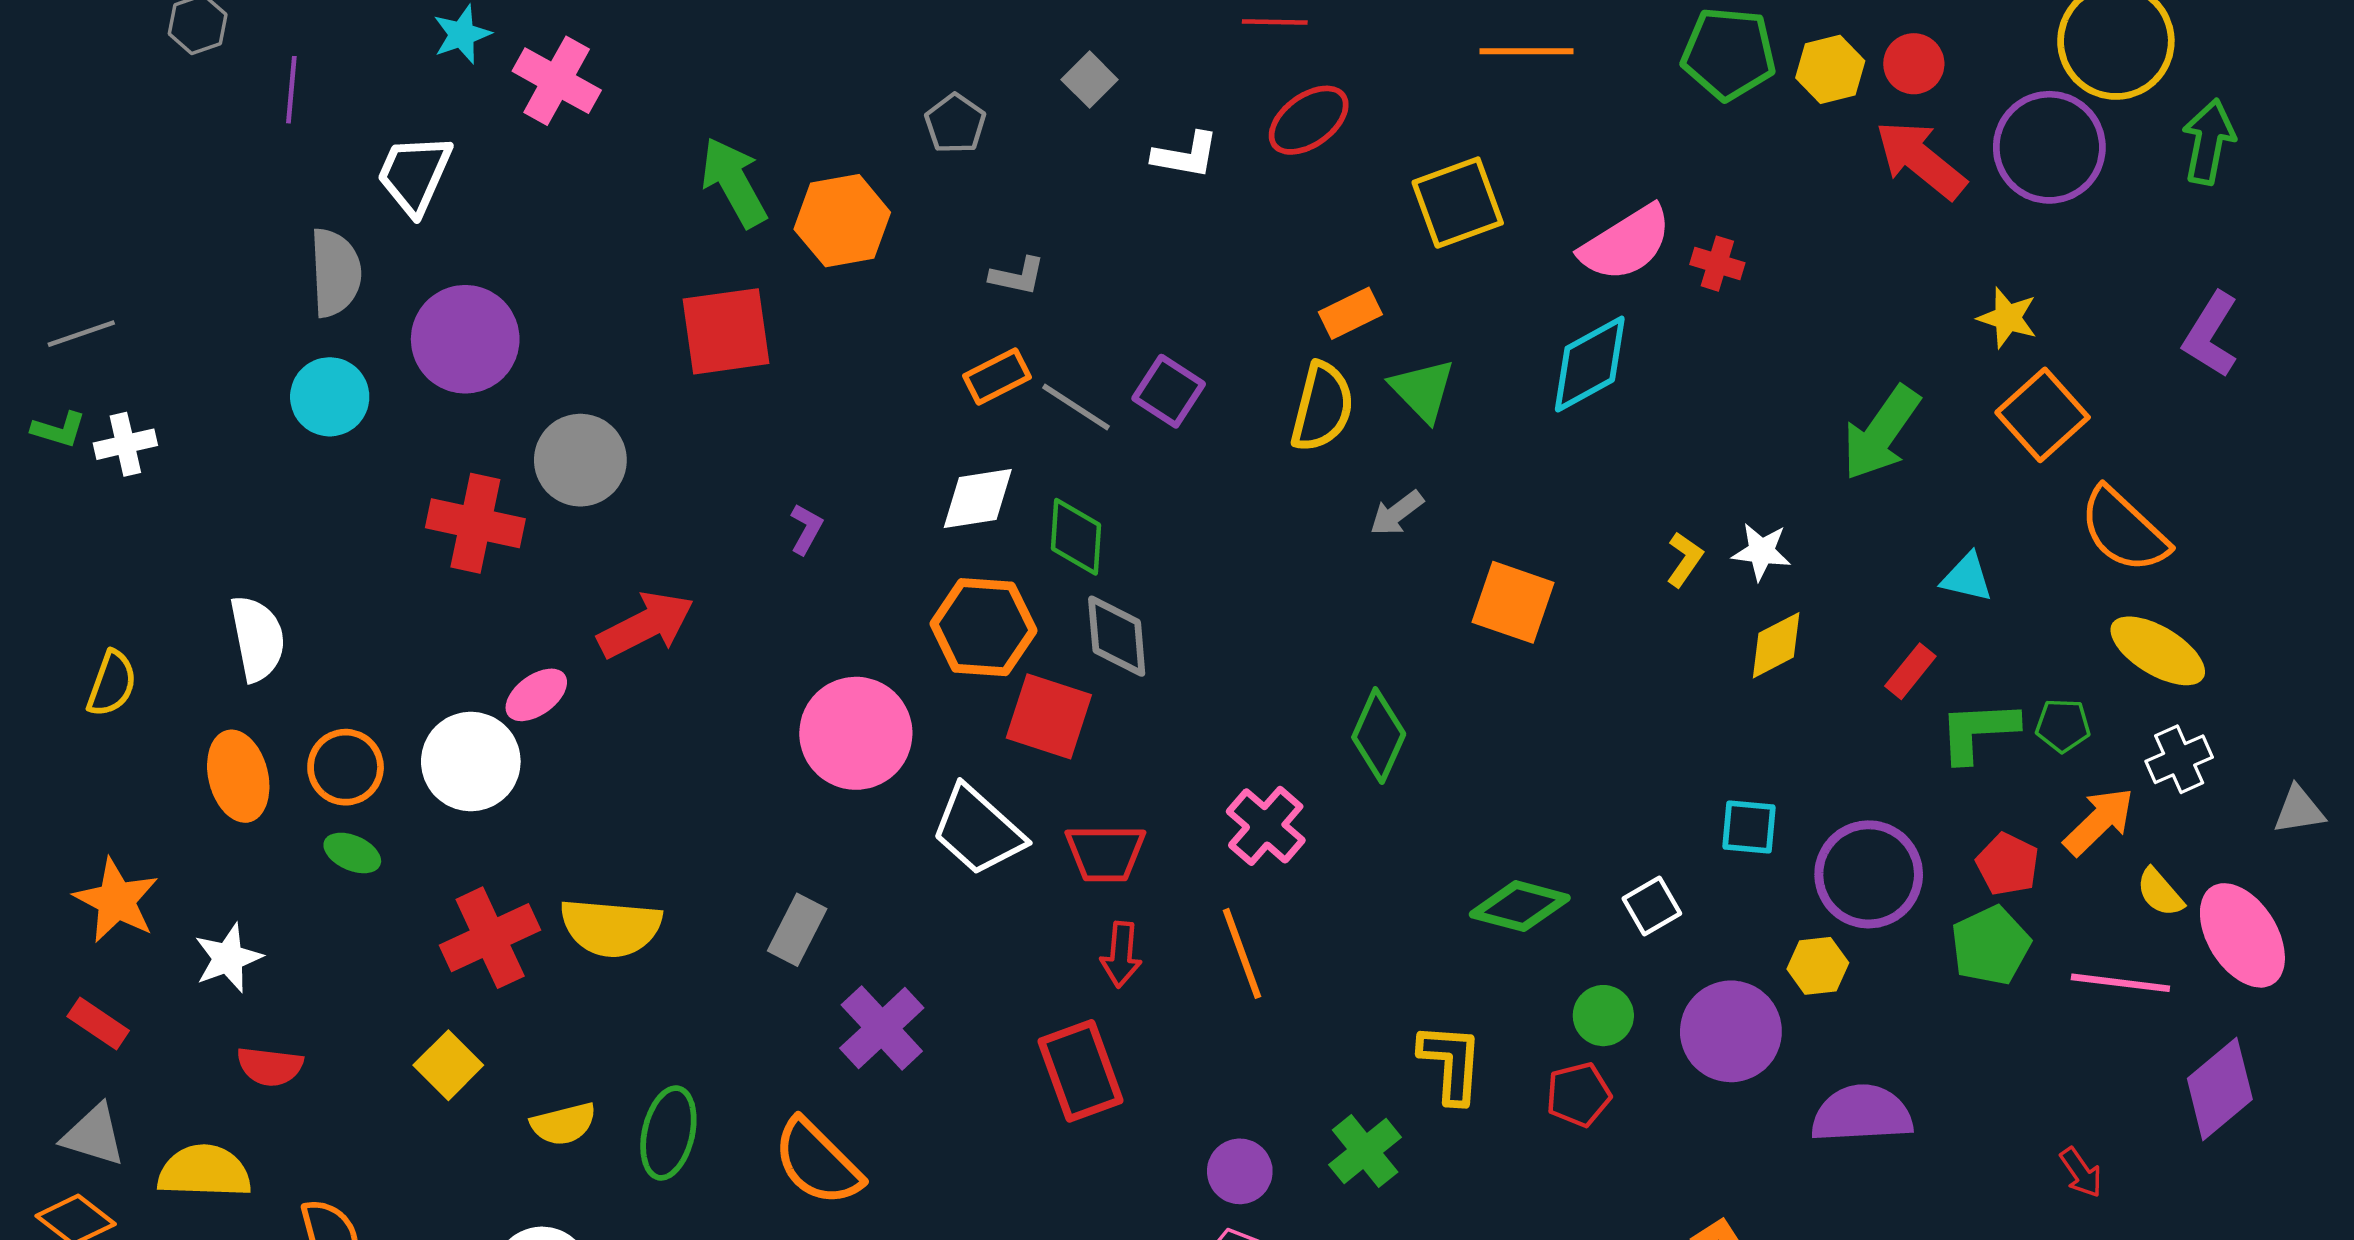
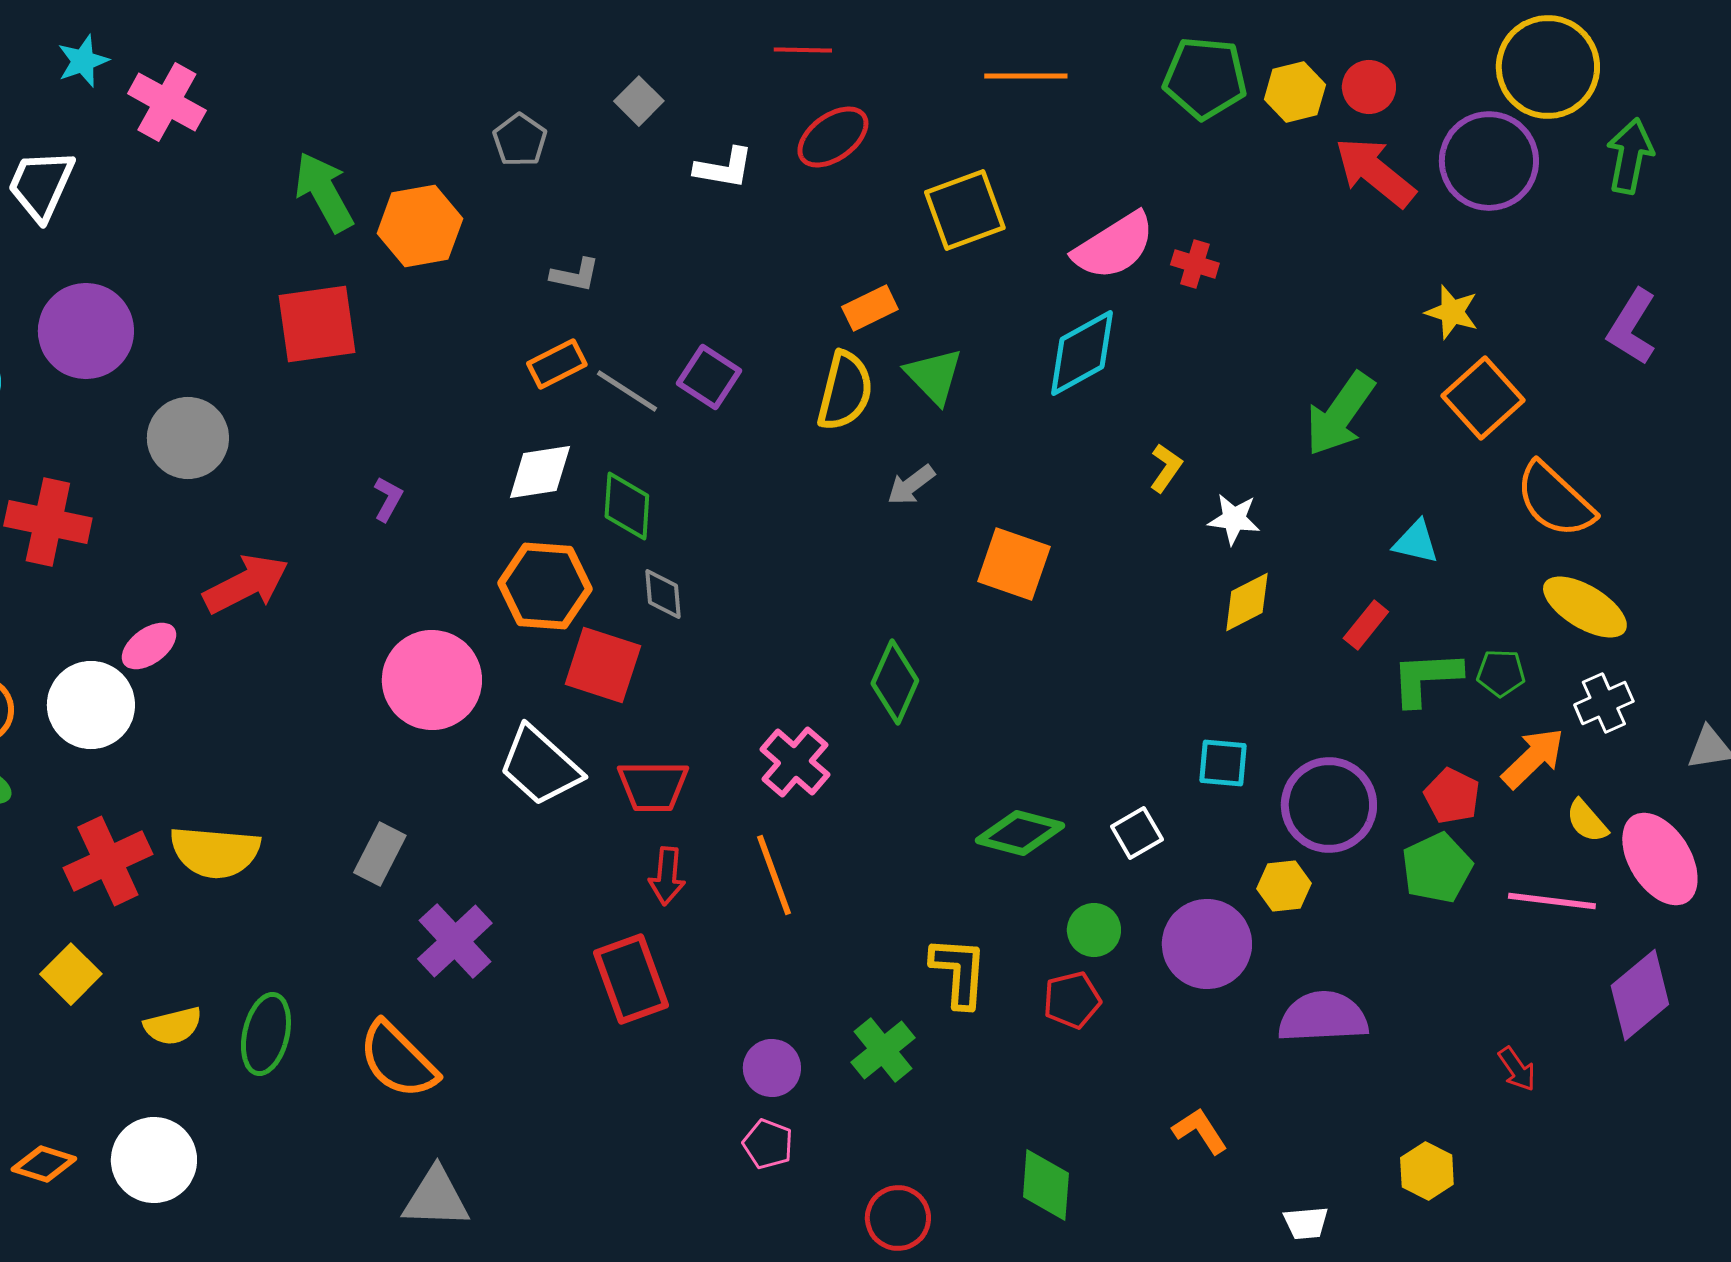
red cross: (475, 523) -> (48, 522), moved
yellow L-shape: (1685, 559) -> (1166, 468), moved
gray diamond: (1117, 636) -> (663, 594), size x0.7

